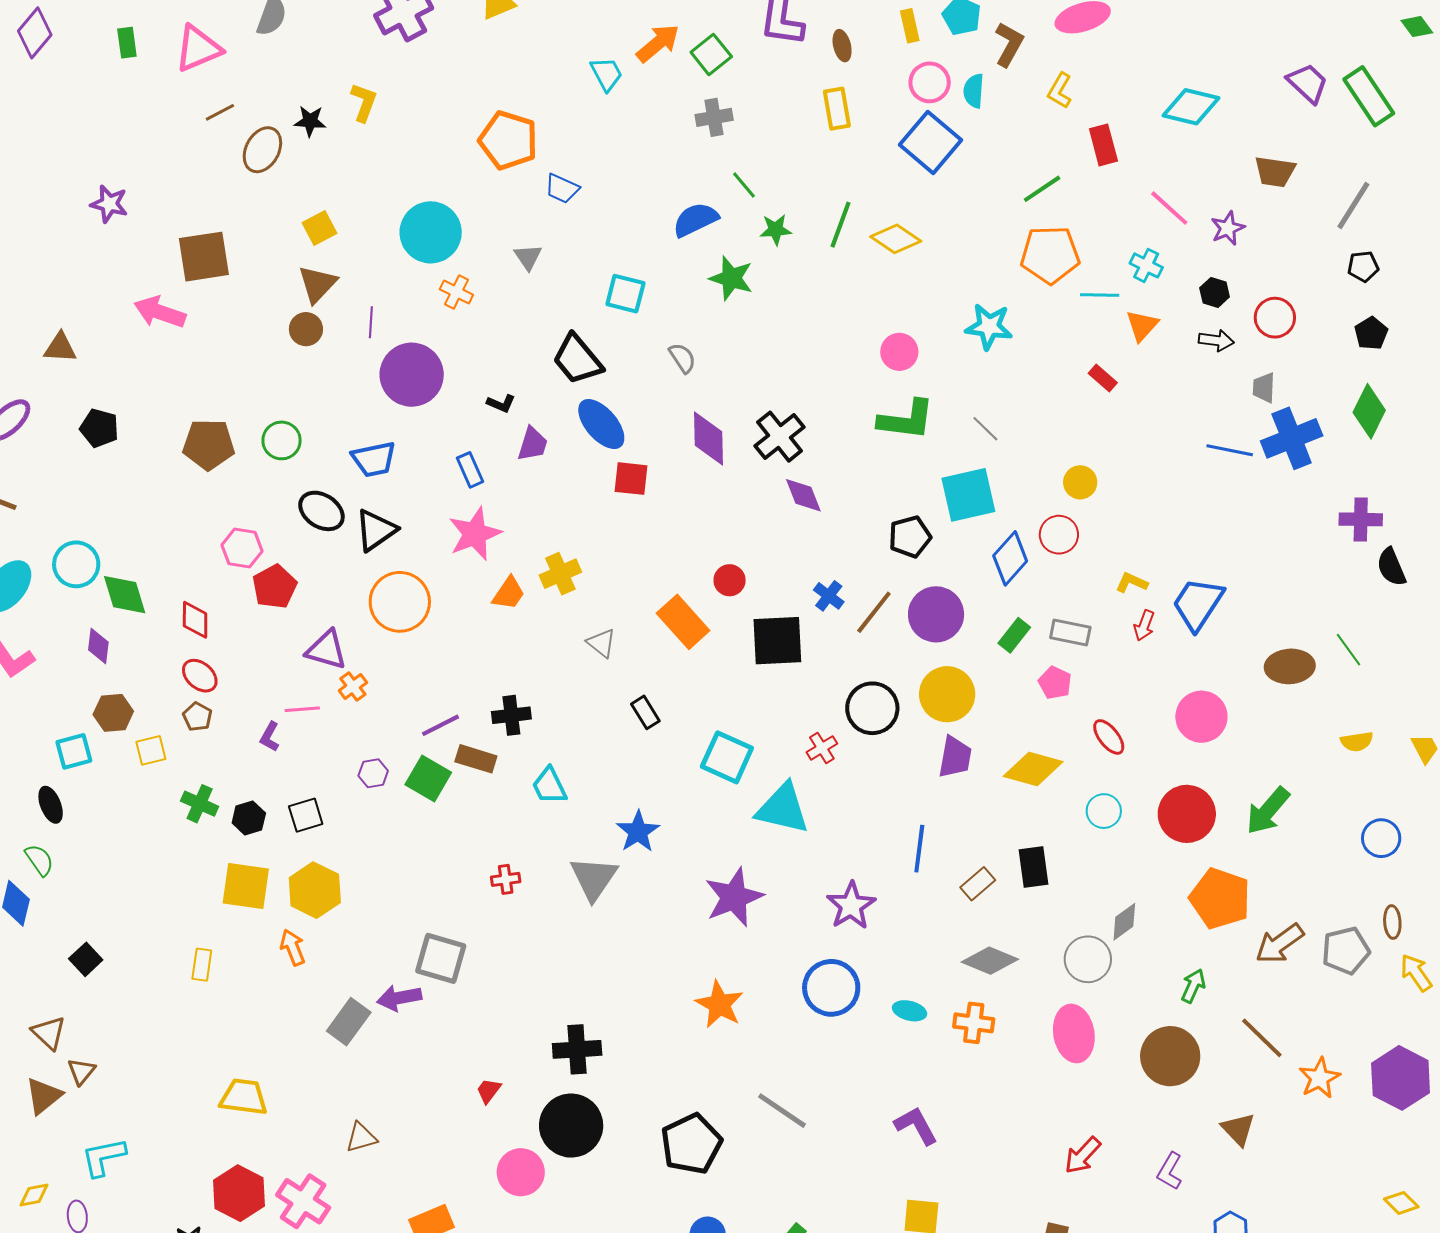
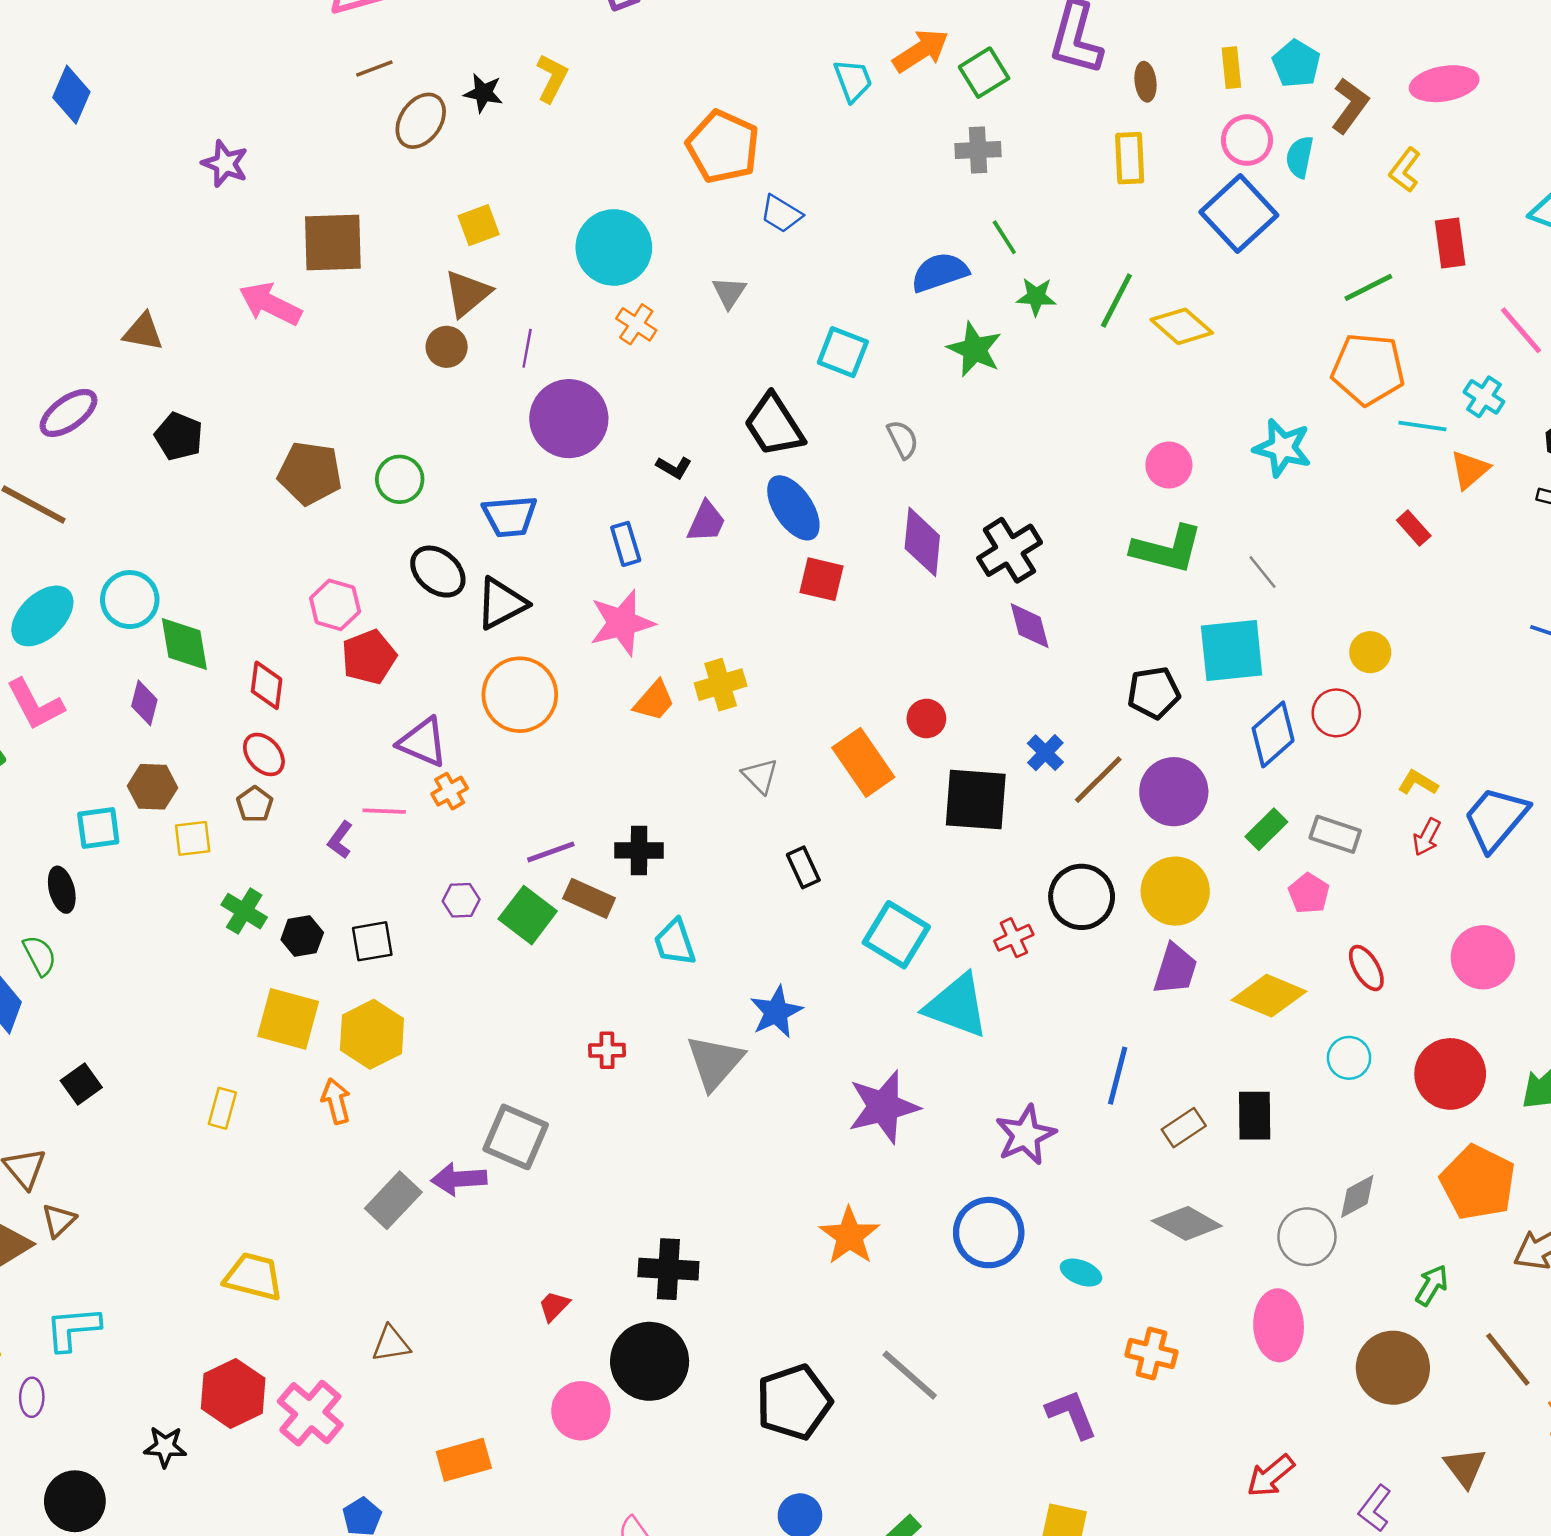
orange cross: (974, 1023) -> (1151, 1353), moved

